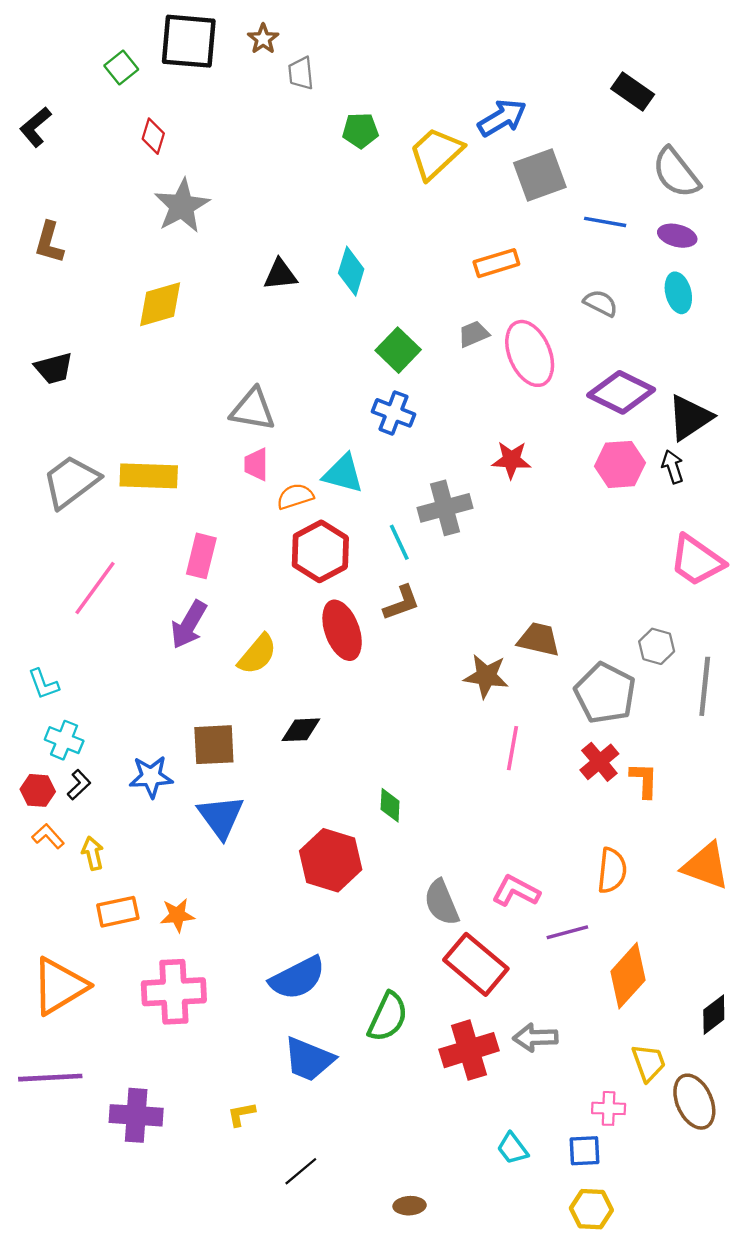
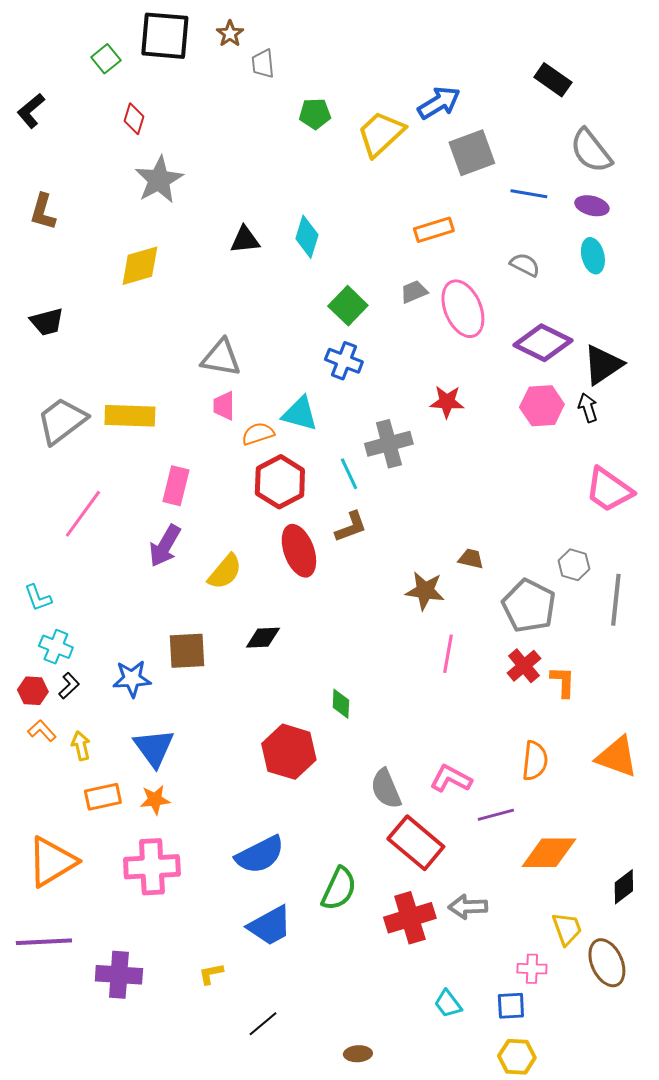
brown trapezoid: (539, 639) -> (471, 559), size x0.7
blue triangle: (221, 817) -> (154, 748), moved
orange diamond: (628, 976) -> (549, 853), turned 48
blue trapezoid: (309, 1059) -> (270, 926), turned -51

